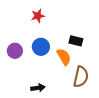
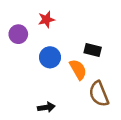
purple circle: (15, 51) -> (18, 34), moved
brown semicircle: (81, 77) -> (99, 94), turned 145

